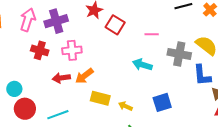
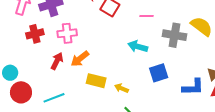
red cross: (40, 50) -> (35, 34), turned -30
blue L-shape: (202, 75) -> (193, 87), moved, turned -85
red arrow: (61, 78) -> (57, 61), turned 126
blue square: (162, 102) -> (159, 73), moved

